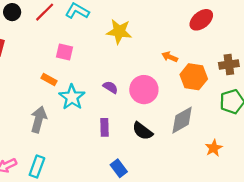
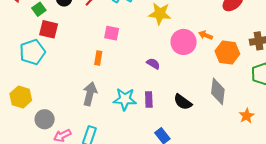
orange rectangle: (49, 80) -> (98, 58), turned 72
pink circle: (144, 90) -> (184, 42), moved
cyan star: (72, 97) -> (125, 99), moved, turned -30
gray diamond: (182, 120) -> (218, 91), turned -52

